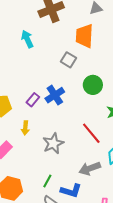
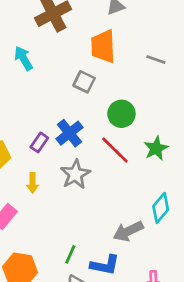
red line: (91, 133) -> (115, 150), moved
gray star: (53, 143) -> (75, 174), moved

